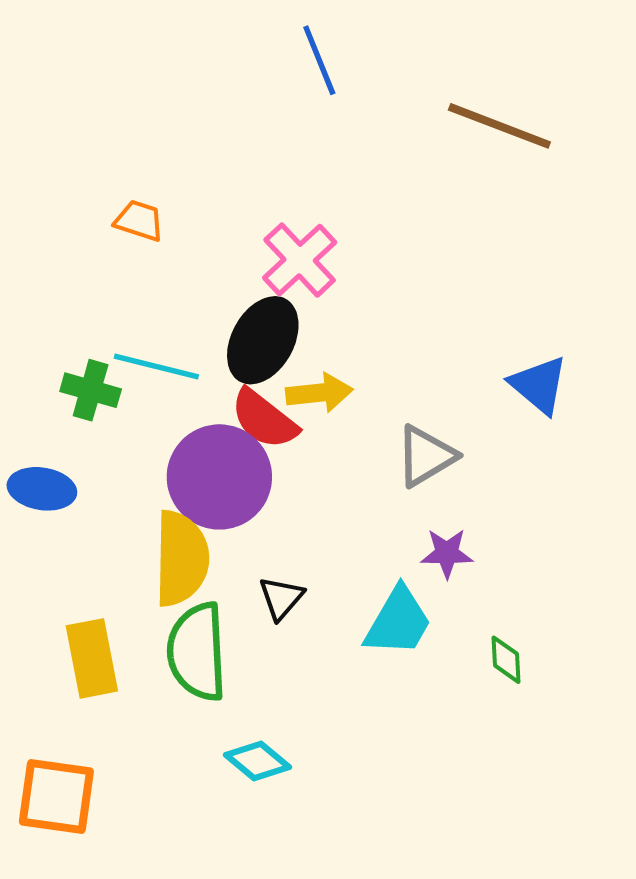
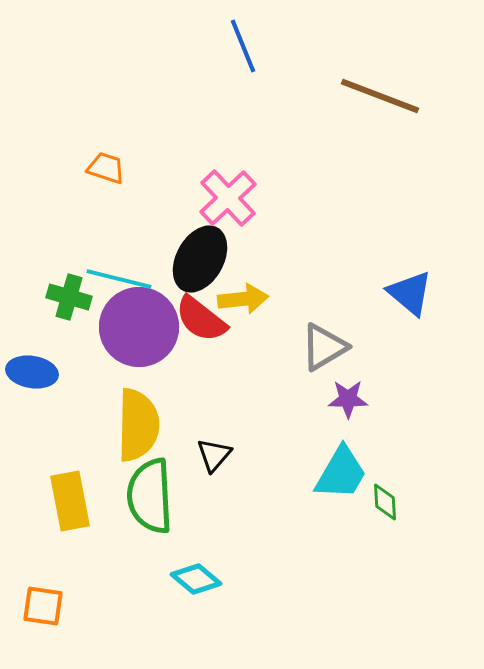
purple circle: (219, 477) -> (139, 327), moved
purple star: (447, 553) -> (348, 399), moved
cyan trapezoid: (398, 622) -> (341, 473), moved
orange square: (56, 796) -> (43, 606), size x0.7

